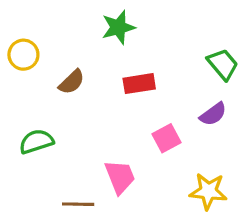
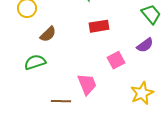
brown semicircle: (72, 82) -> (48, 34), moved
yellow star: (208, 191) -> (142, 93), turned -30

